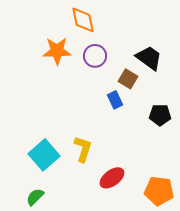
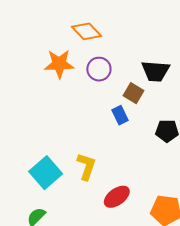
orange diamond: (83, 20) -> (86, 31), turned -32
black trapezoid: (149, 58) -> (155, 71), turned 148

